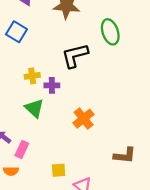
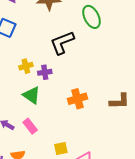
orange cross: (84, 119) -> (78, 99), turned 30
pink rectangle: (22, 150) -> (30, 126), moved, turned -56
brown L-shape: (125, 155) -> (119, 101), moved

